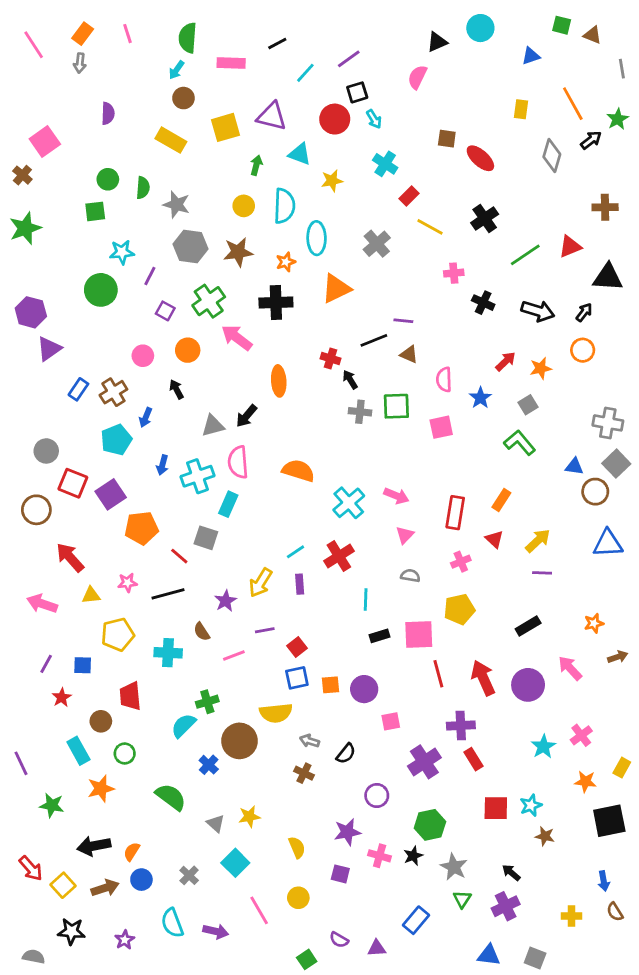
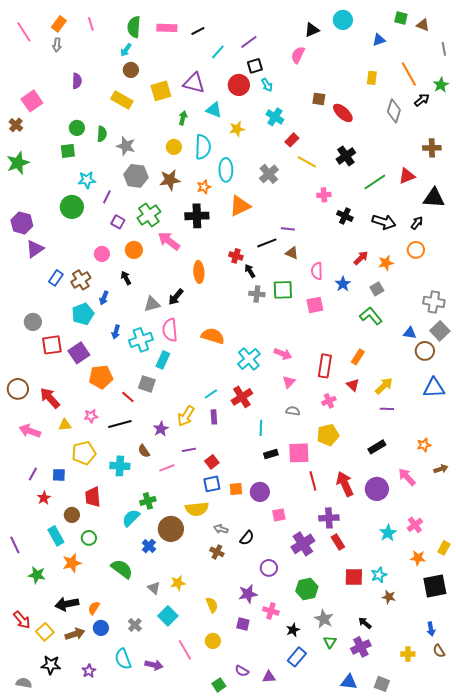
pink rectangle: (231, 63) -> (167, 28), moved
red square: (73, 483) -> (52, 345), turned -30
brown circle: (36, 510) -> (18, 389), moved
black star: (413, 856) -> (293, 630), moved

